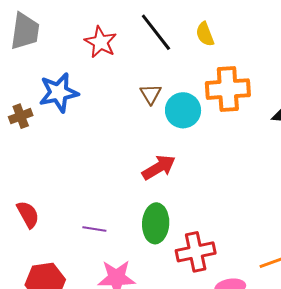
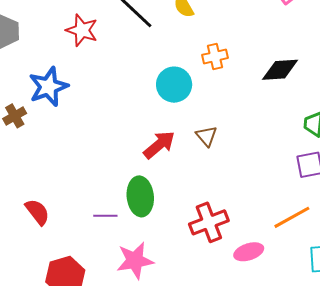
orange cross: (228, 89) -> (215, 56), size x0.6
brown triangle: (151, 94) -> (206, 136), moved
green ellipse: (156, 223) -> (140, 196), moved

